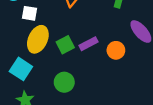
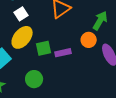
white square: (29, 13) -> (21, 14), turned 32
orange circle: (116, 50) -> (89, 40), moved

